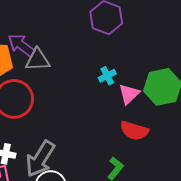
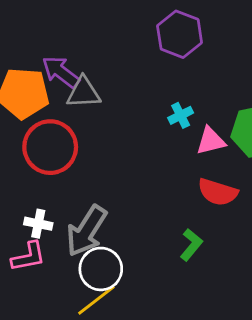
pink triangle: (129, 94) -> (211, 141), turned 30

